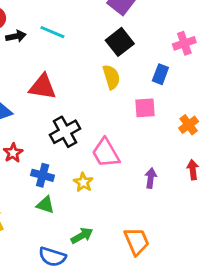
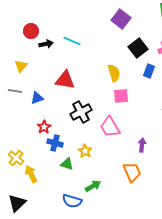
black square: (120, 42) -> (138, 48), moved
pink square: (145, 108) -> (121, 96), moved
blue cross: (43, 175) -> (55, 143), moved
yellow star: (83, 182) -> (85, 151), moved
orange trapezoid: (137, 241) -> (132, 172), moved

